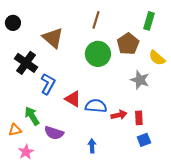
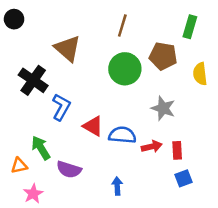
black circle: (13, 23) -> (14, 19), moved
brown pentagon: (128, 44) -> (163, 56), turned -30
yellow semicircle: (157, 58) -> (200, 74), turned 42
gray star: (140, 80) -> (163, 108), moved

